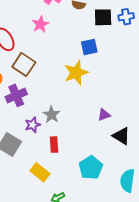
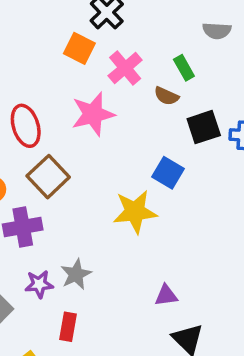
black square: (103, 17) -> (204, 127), turned -30
pink star: (40, 24) -> (93, 114), size x1.4
blue square: (89, 47) -> (168, 173), turned 30

